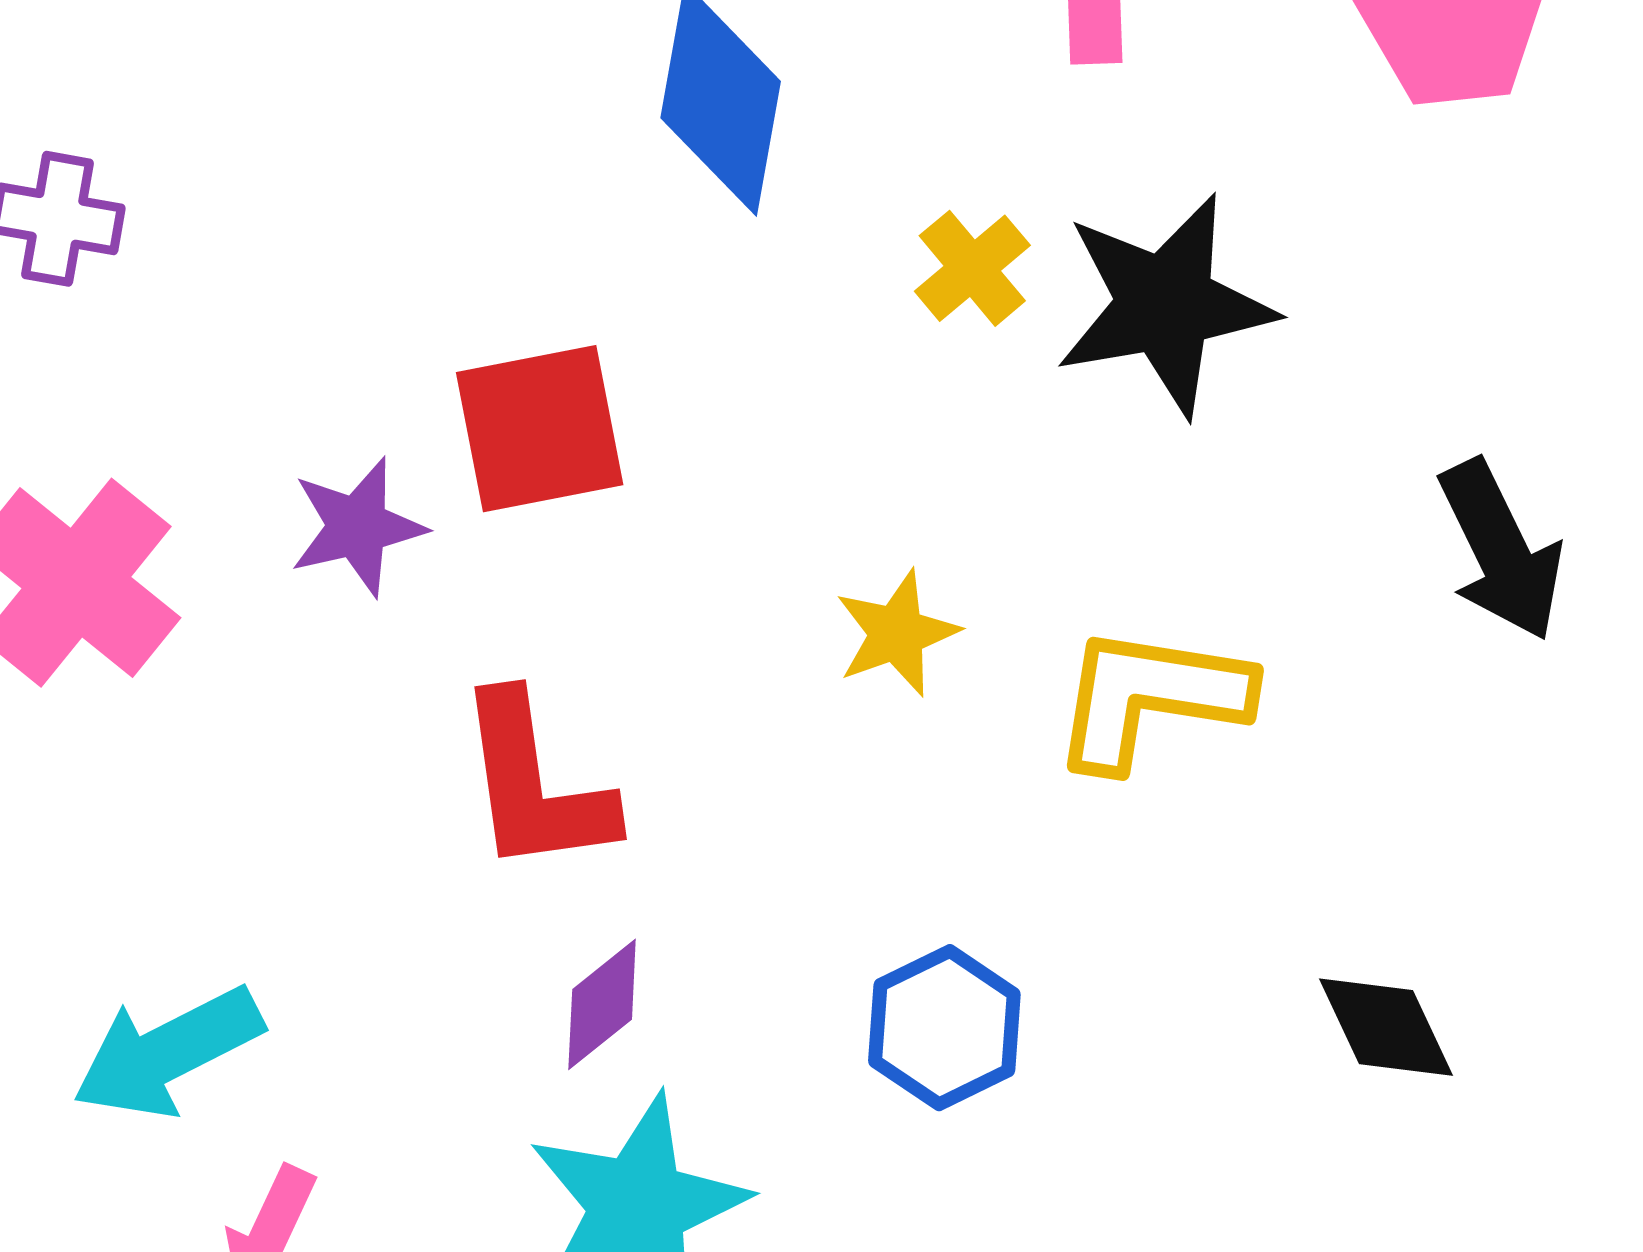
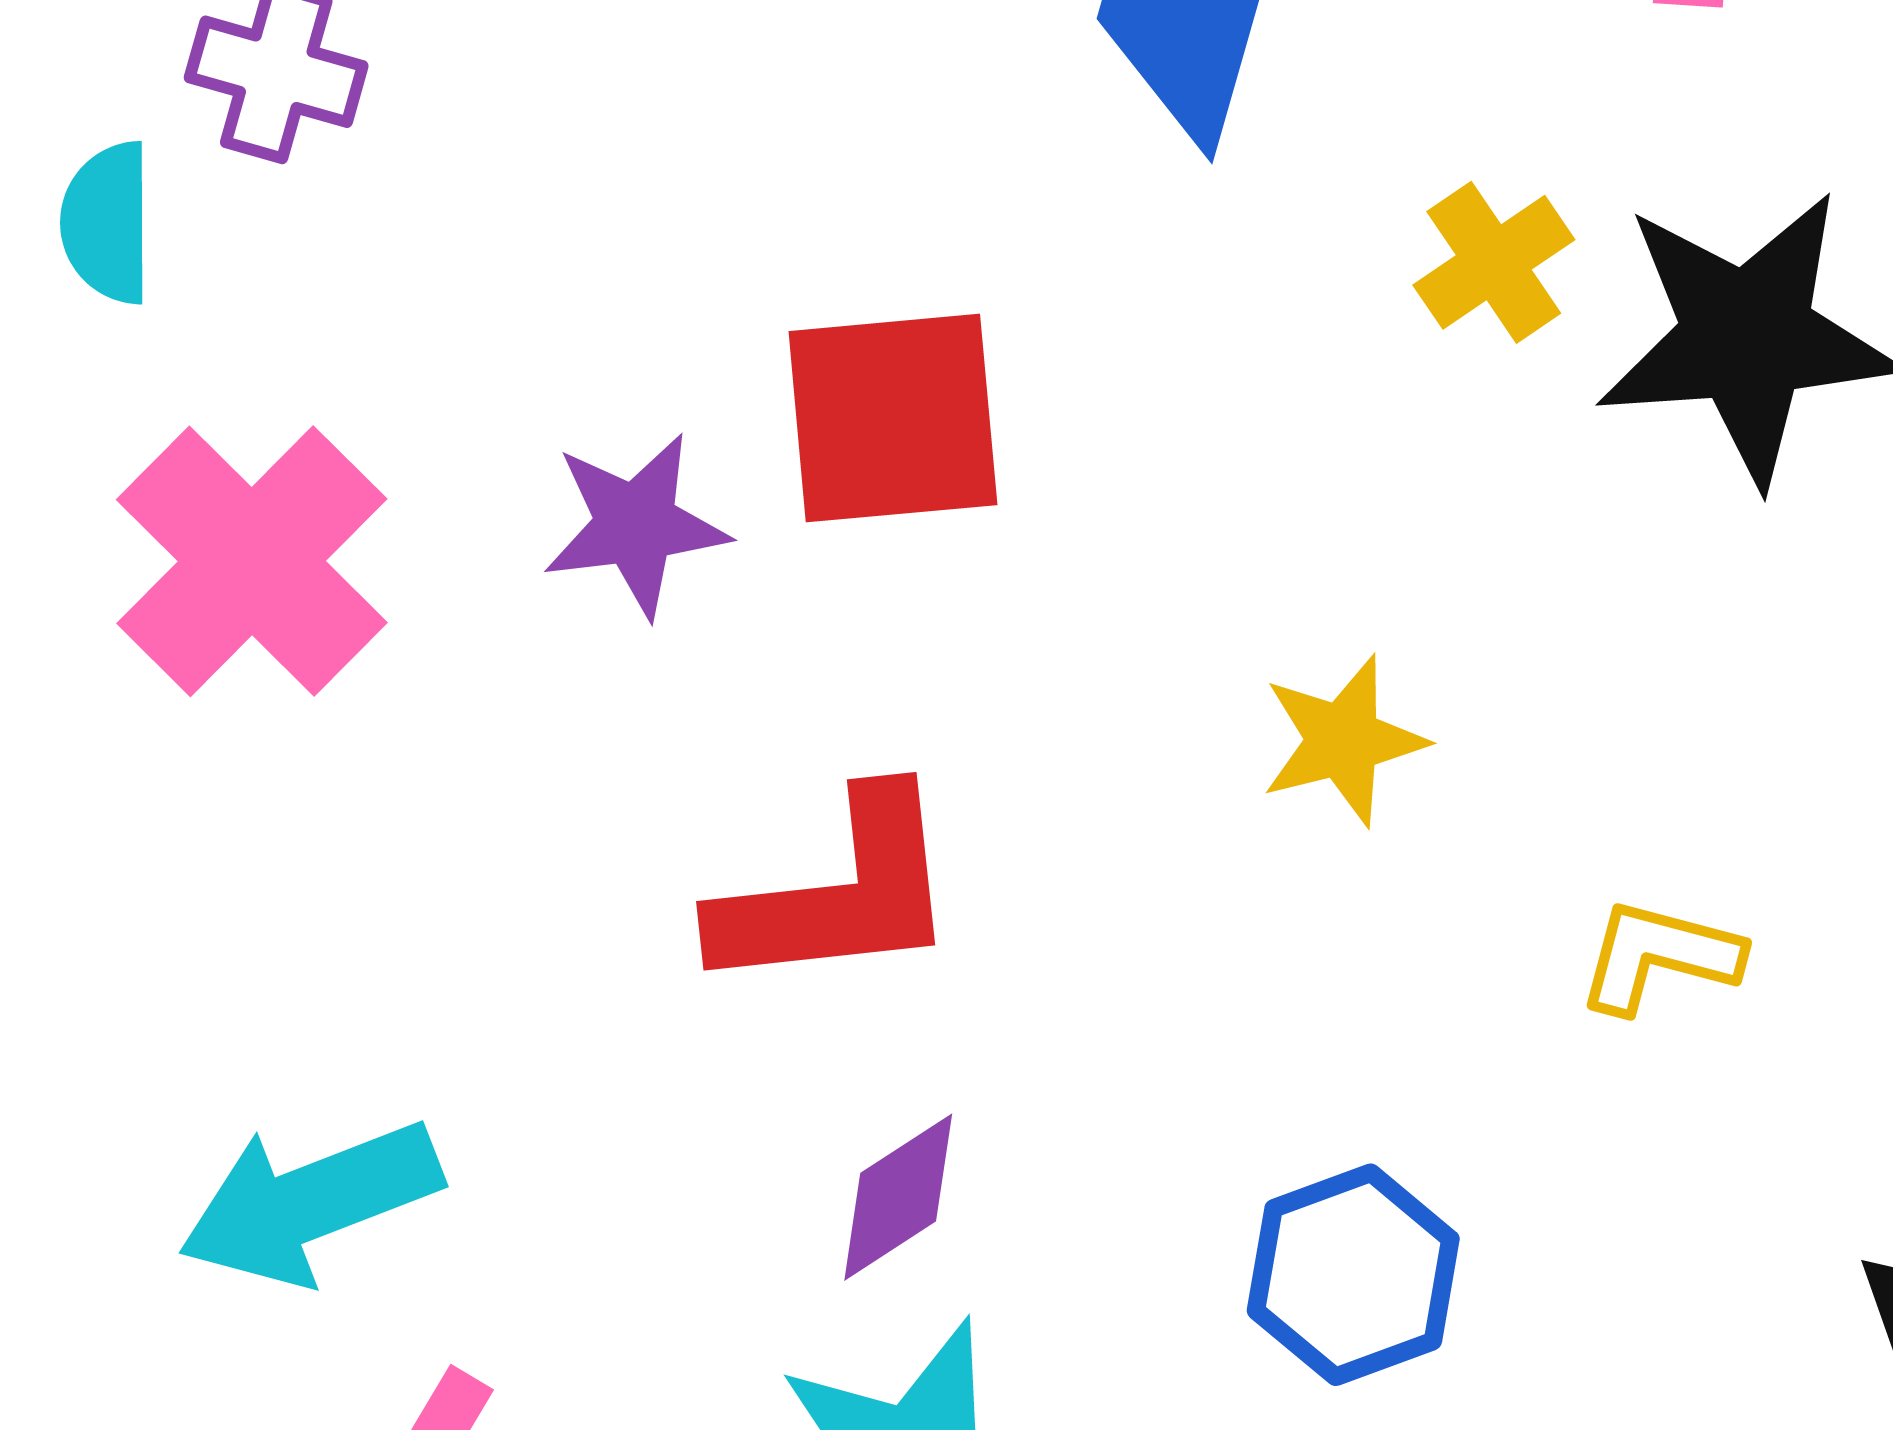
yellow L-shape: (1150, 697) -> (1659, 956), moved, size x0.6
red L-shape: (535, 784) -> (838, 894), turned -94

